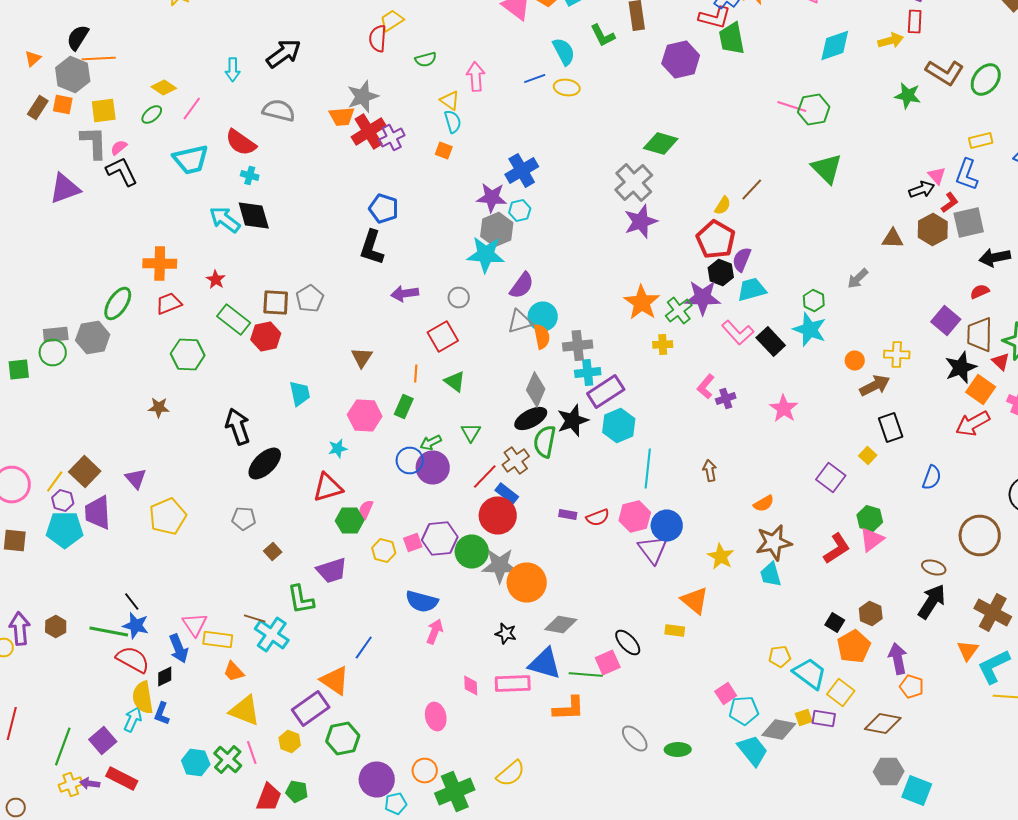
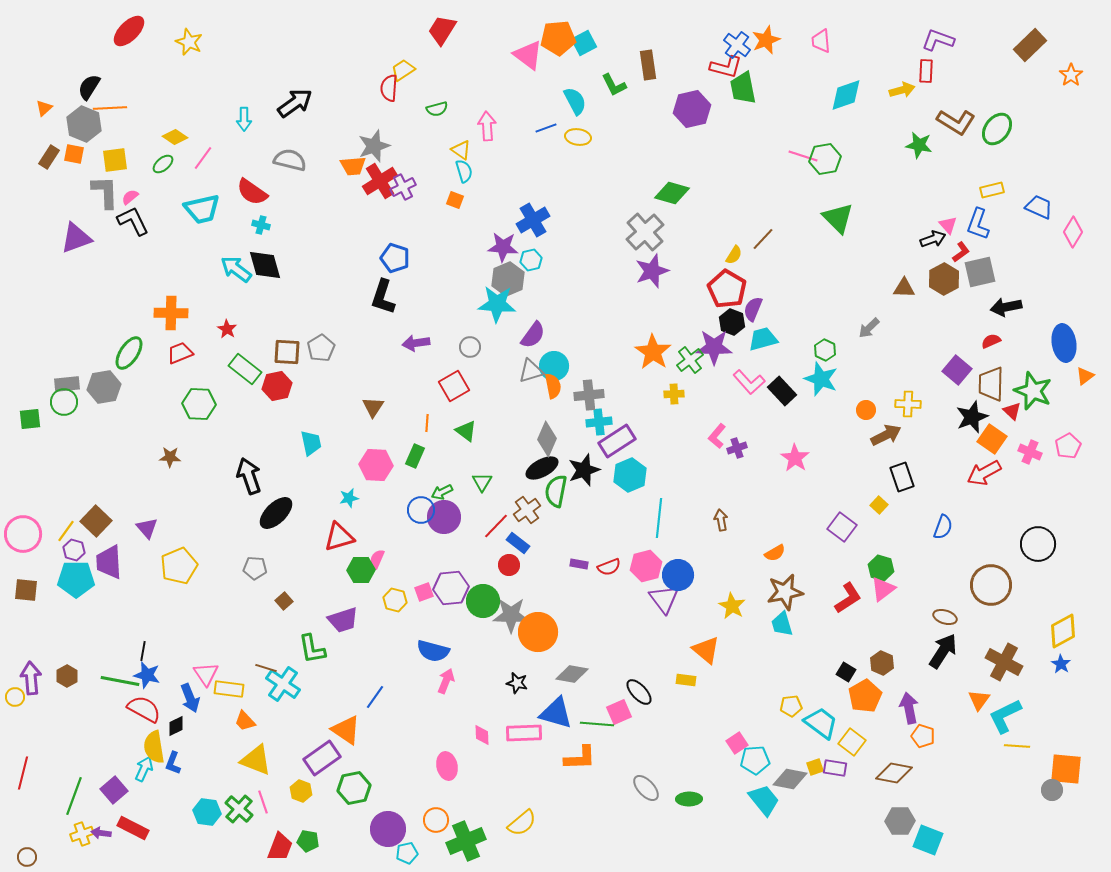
red circle: (498, 516) -> (509, 565), size x0.6
black line: (132, 602) -> (143, 651), turned 48

